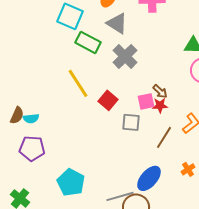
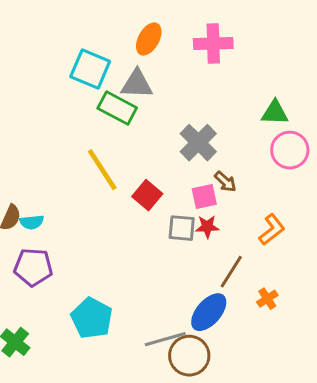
gray triangle: (117, 23) -> (137, 84), moved, turned -30
gray cross: (125, 56) -> (198, 143), moved
red star: (160, 105) -> (207, 227), moved
brown line: (164, 137) -> (231, 272), moved

